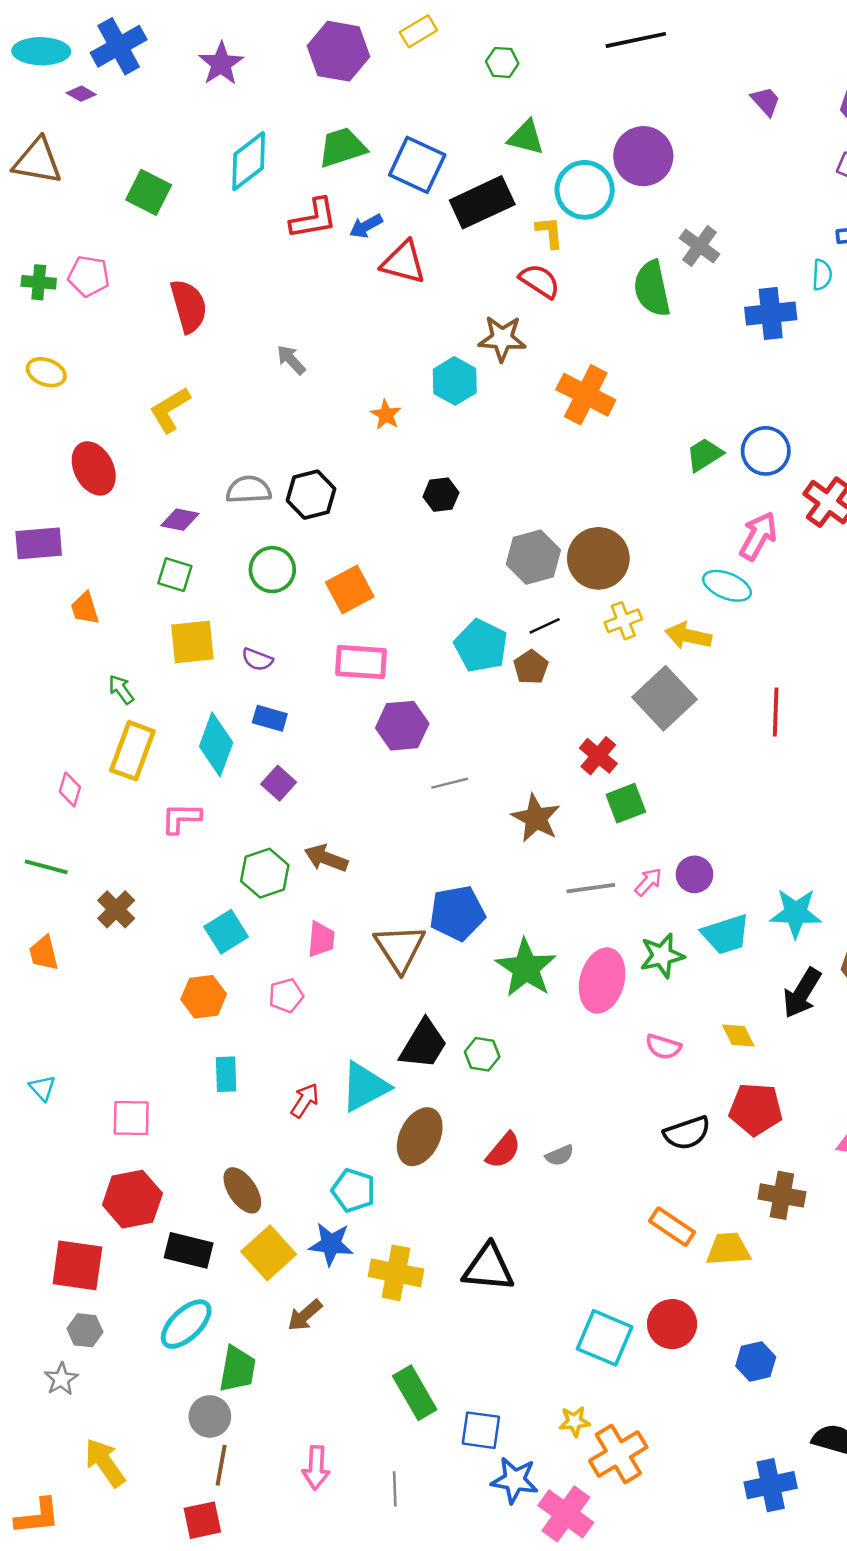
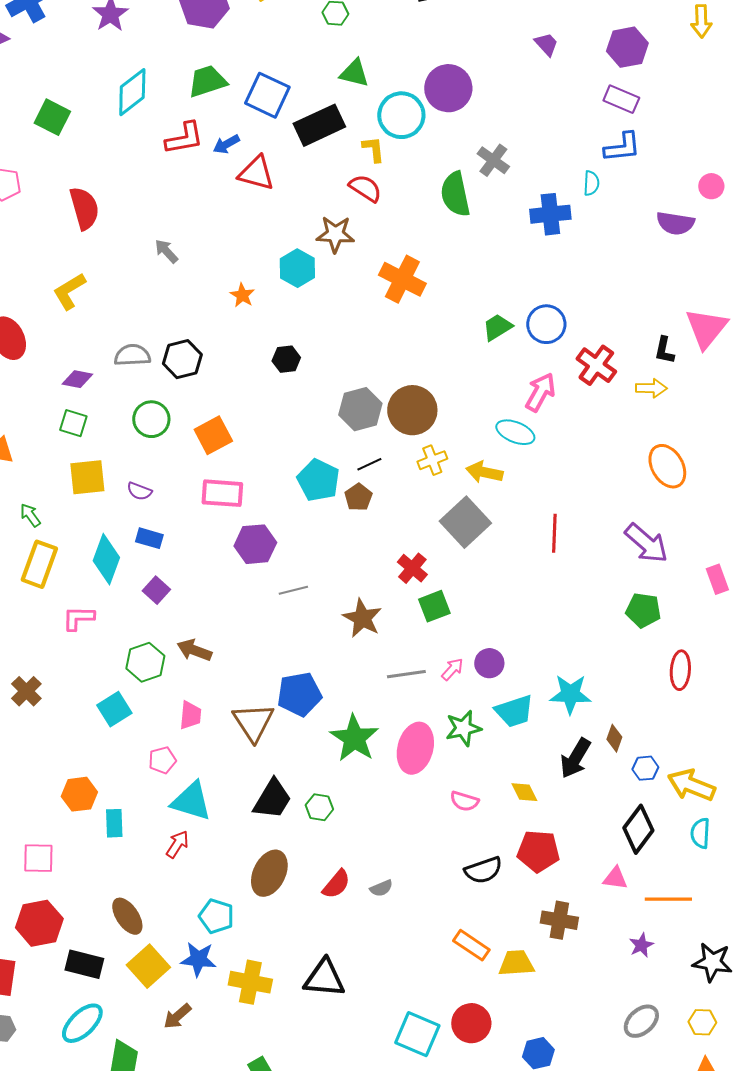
orange hexagon: (204, 997) -> (79, 794), moved
cyan triangle: (365, 1087) -> (191, 801), moved, turned 45

